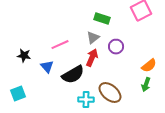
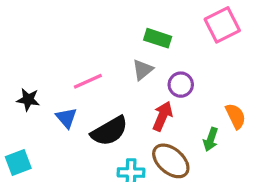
red arrow: (92, 58) -> (163, 116), moved
orange semicircle: (149, 66) -> (236, 116), turned -77
green arrow: (146, 85) -> (211, 139), moved

